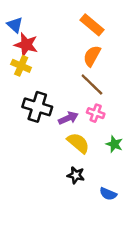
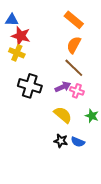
blue triangle: (15, 25) -> (12, 20), turned -40
purple arrow: (68, 118) -> (63, 87), moved
blue semicircle: (108, 194) -> (78, 142), moved

